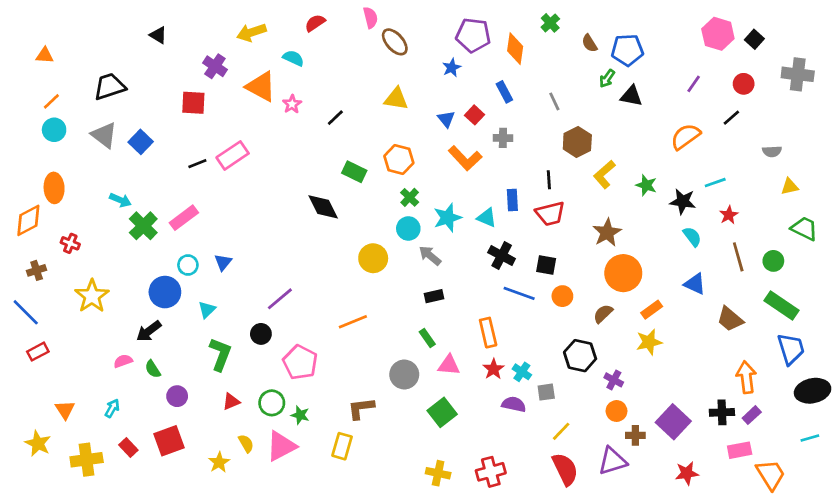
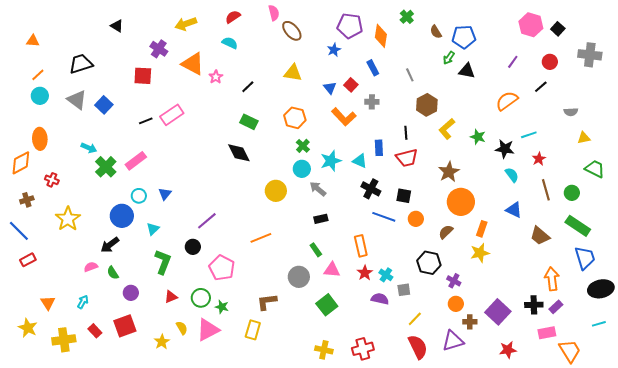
cyan semicircle: (293, 58) -> (230, 43), moved
green rectangle: (354, 172) -> (249, 122), moved
orange rectangle: (652, 310) -> (482, 229), turned -35

